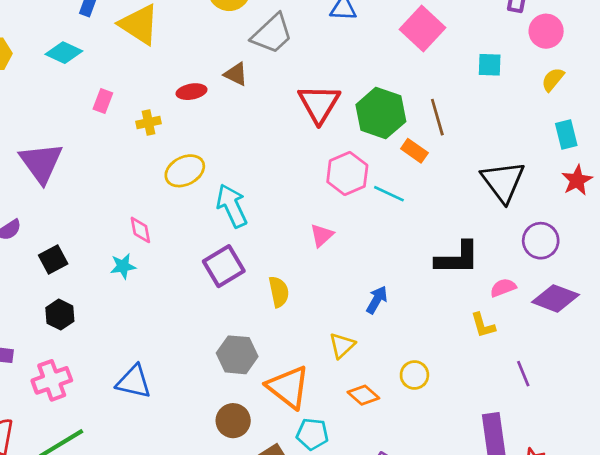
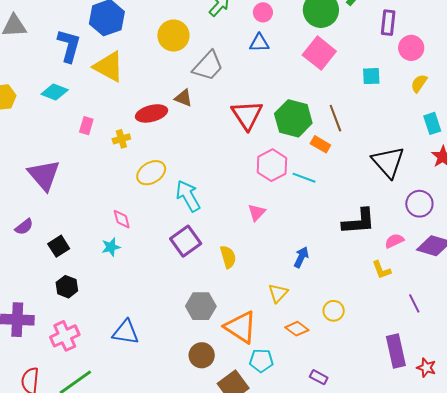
red ellipse: (191, 92) -> (152, 113), size x1.4

